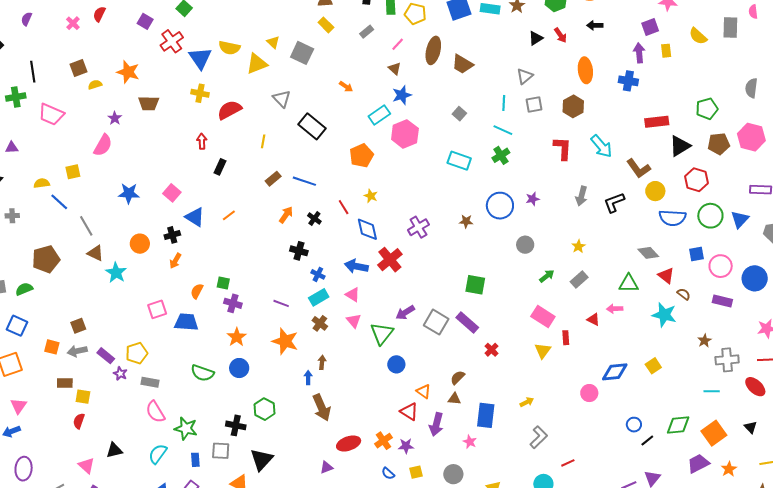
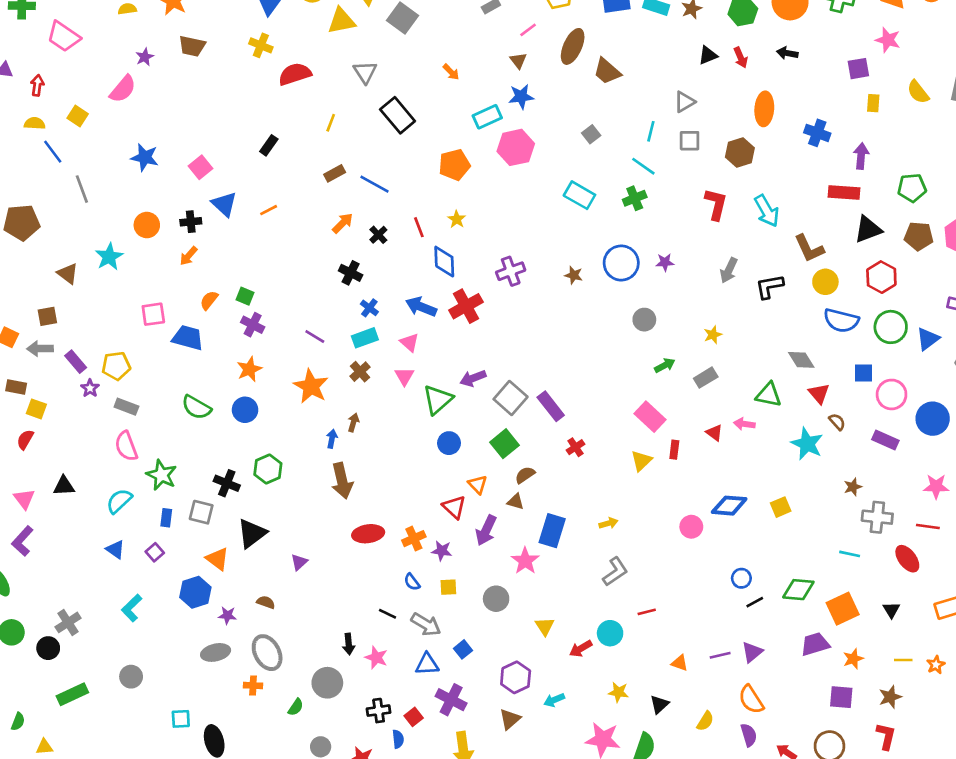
purple arrow: (639, 53) -> (861, 156), moved
red arrow: (202, 141) -> (37, 85), moved
yellow square: (73, 172) -> (78, 116), turned 35
brown triangle: (95, 253) -> (68, 274), moved
green square: (475, 285) -> (504, 444), moved, turned 30
pink star: (470, 442) -> (525, 561), size x1.5
purple triangle: (326, 467) -> (299, 562), moved, turned -32

